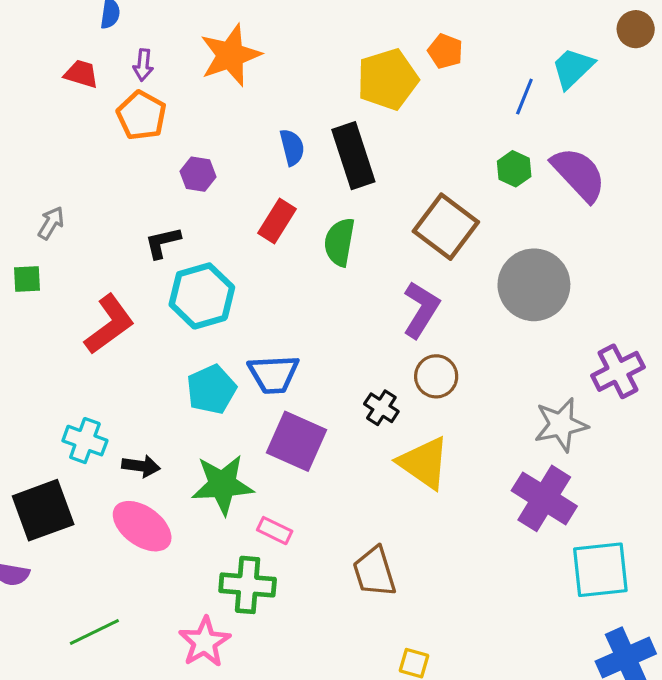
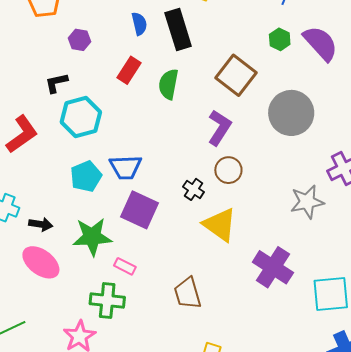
purple cross: (544, 498) -> (273, 267), moved

